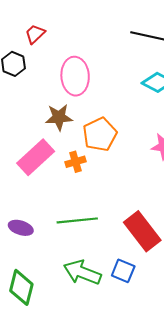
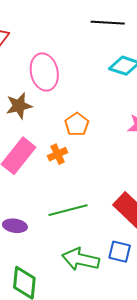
brown star: (59, 117) -> (19, 106), moved
orange pentagon: (100, 134) -> (77, 124), size x0.7

